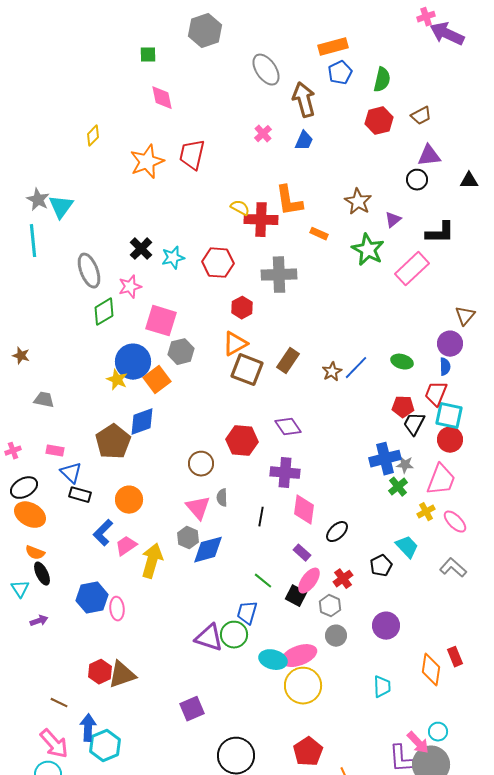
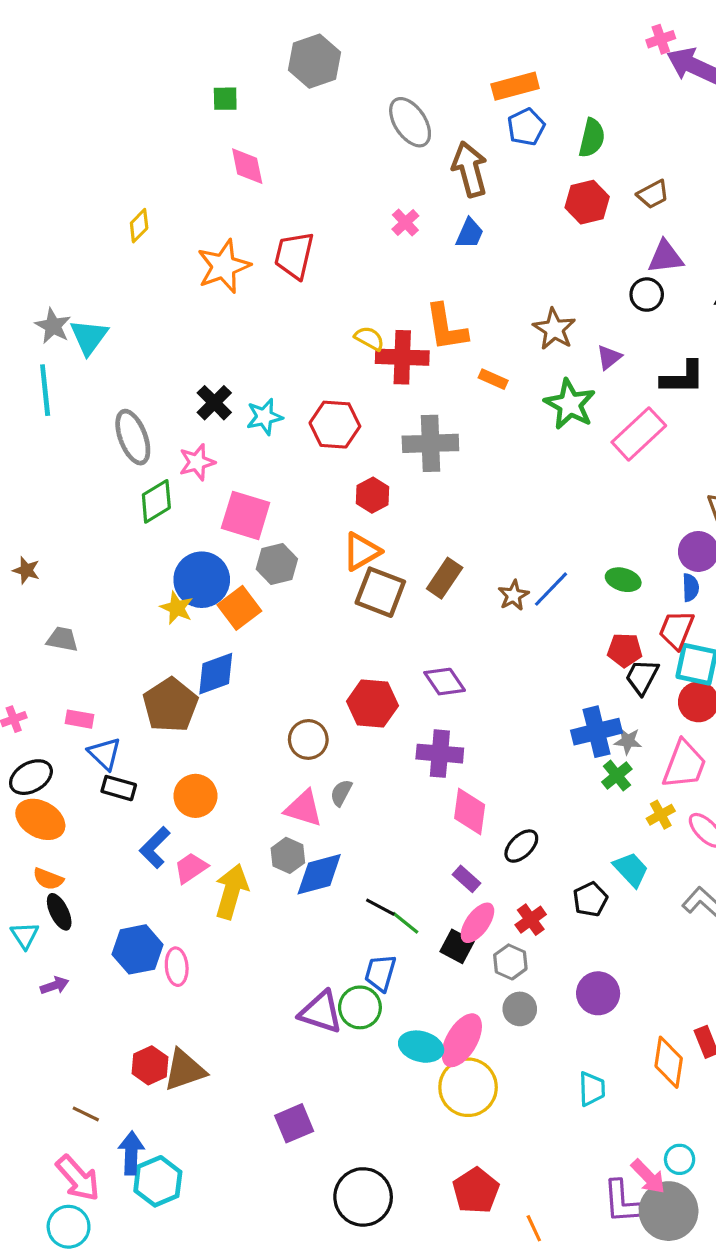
gray semicircle: (222, 498) -> (341, 793), turned 30
pink triangle: (198, 508) -> (304, 808), turned -32
black line: (261, 517) -> (380, 907), moved, turned -72
pink ellipse: (299, 656) -> (462, 1040), turned -40

